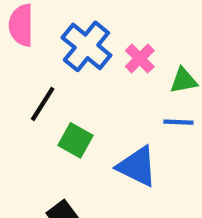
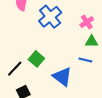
pink cross: (140, 59) -> (87, 22), moved
black line: (43, 104) -> (15, 69), moved

